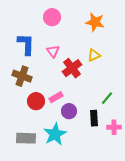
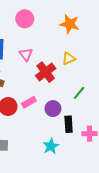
green line: (107, 98) -> (79, 93), moved
purple circle: (69, 111) -> (53, 109), moved
cyan star: (55, 134) -> (51, 146), moved, size x0.7

